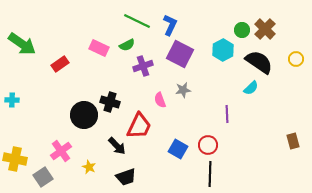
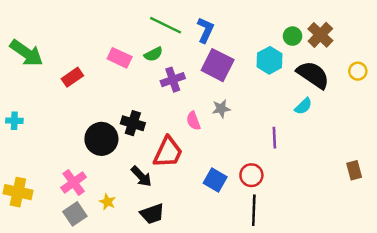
gray square: (43, 177) -> (75, 214), moved

